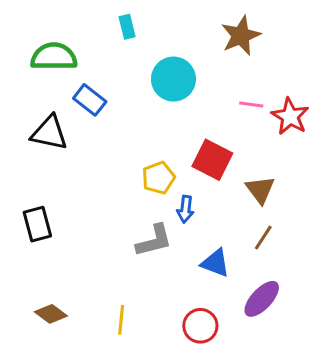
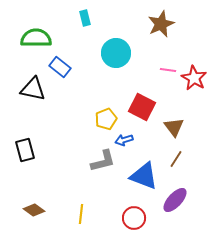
blue arrow: (185, 209) -> (124, 140), turned 66
blue triangle: (215, 263) -> (144, 176), size x1.4

